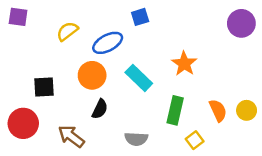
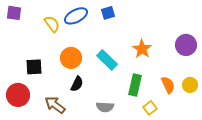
purple circle: (241, 23) -> (186, 45), moved
yellow semicircle: (67, 31) -> (52, 24), turned 90
blue ellipse: (108, 43) -> (76, 16), moved

